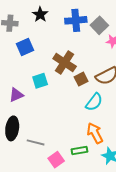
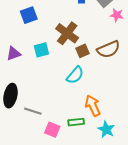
purple triangle: (16, 95) -> (14, 53), moved
cyan semicircle: (94, 102) -> (75, 75), moved
pink square: (56, 160) -> (52, 130), turned -35

